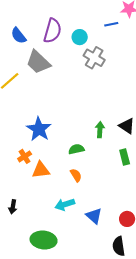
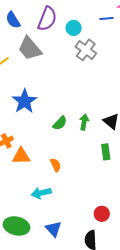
blue star: (39, 129) -> (25, 101), moved
green semicircle: (76, 149) -> (60, 123), moved, turned 140
blue triangle: (94, 216) -> (53, 229), moved

